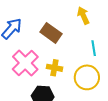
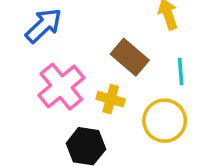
brown rectangle: (51, 33) -> (130, 57), moved

